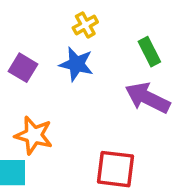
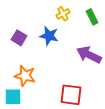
yellow cross: (85, 25) -> (63, 14), moved
green rectangle: (149, 52) -> (92, 17), moved

